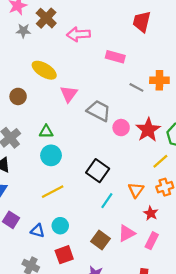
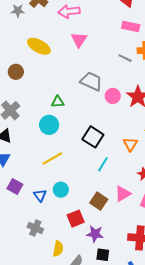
pink rectangle: (115, 57) -> (131, 27), moved
pink triangle: (69, 94) -> (79, 40), moved
green triangle: (46, 132) -> (58, 102), moved
orange triangle: (136, 190) -> (130, 144), moved
blue triangle: (38, 231) -> (40, 195), turned 40
red square: (64, 255) -> (76, 219), moved

